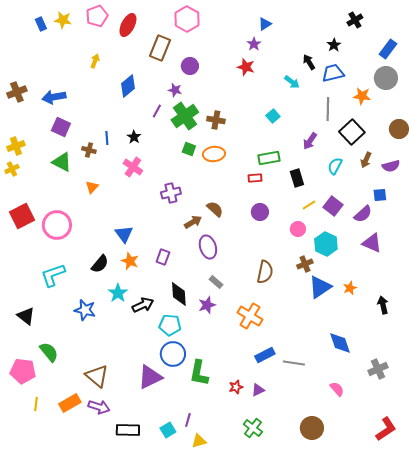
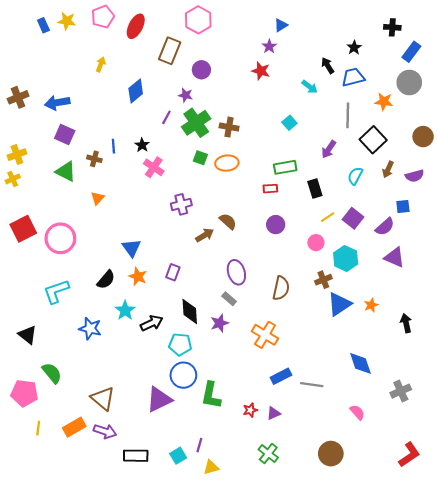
black cross: (355, 20) -> (392, 27), moved, turned 35
pink cross: (133, 167) -> (154, 167), moved
purple ellipse: (208, 247) -> (236, 272), moved

